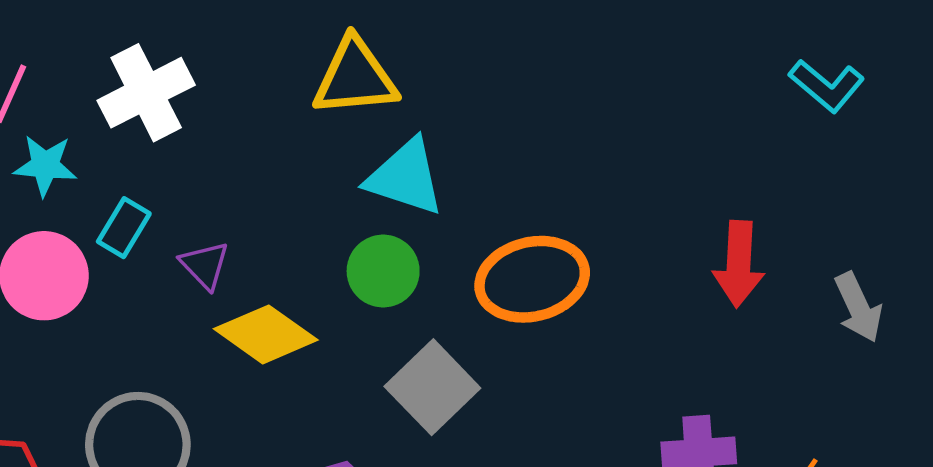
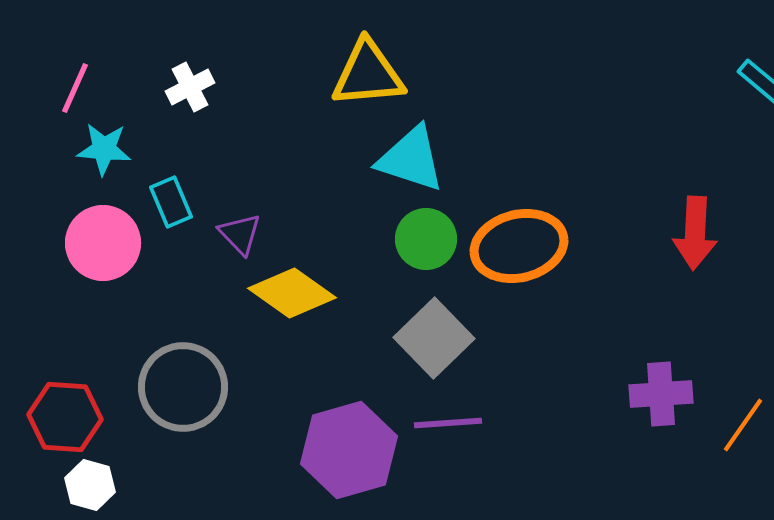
white cross: (146, 93) -> (190, 87), size x0.6
cyan rectangle: (124, 228) -> (171, 202), turned -54
green circle: (383, 271) -> (426, 239), moved

